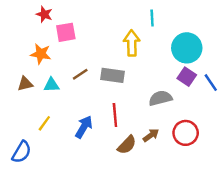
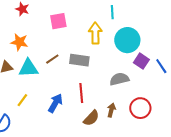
pink square: (66, 32) -> (58, 21), moved
cyan circle: (187, 48) -> (127, 40), moved
cyan triangle: (51, 85) -> (28, 68), size x1.5
brown arrow: (151, 135) -> (111, 110), turned -40

